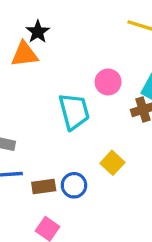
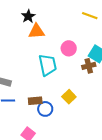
orange triangle: (24, 54) -> (36, 31), moved
brown rectangle: (44, 187) -> (35, 101), moved

